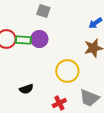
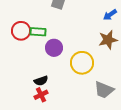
purple circle: (39, 39) -> (54, 48), moved
red cross: (59, 103) -> (41, 95), moved

